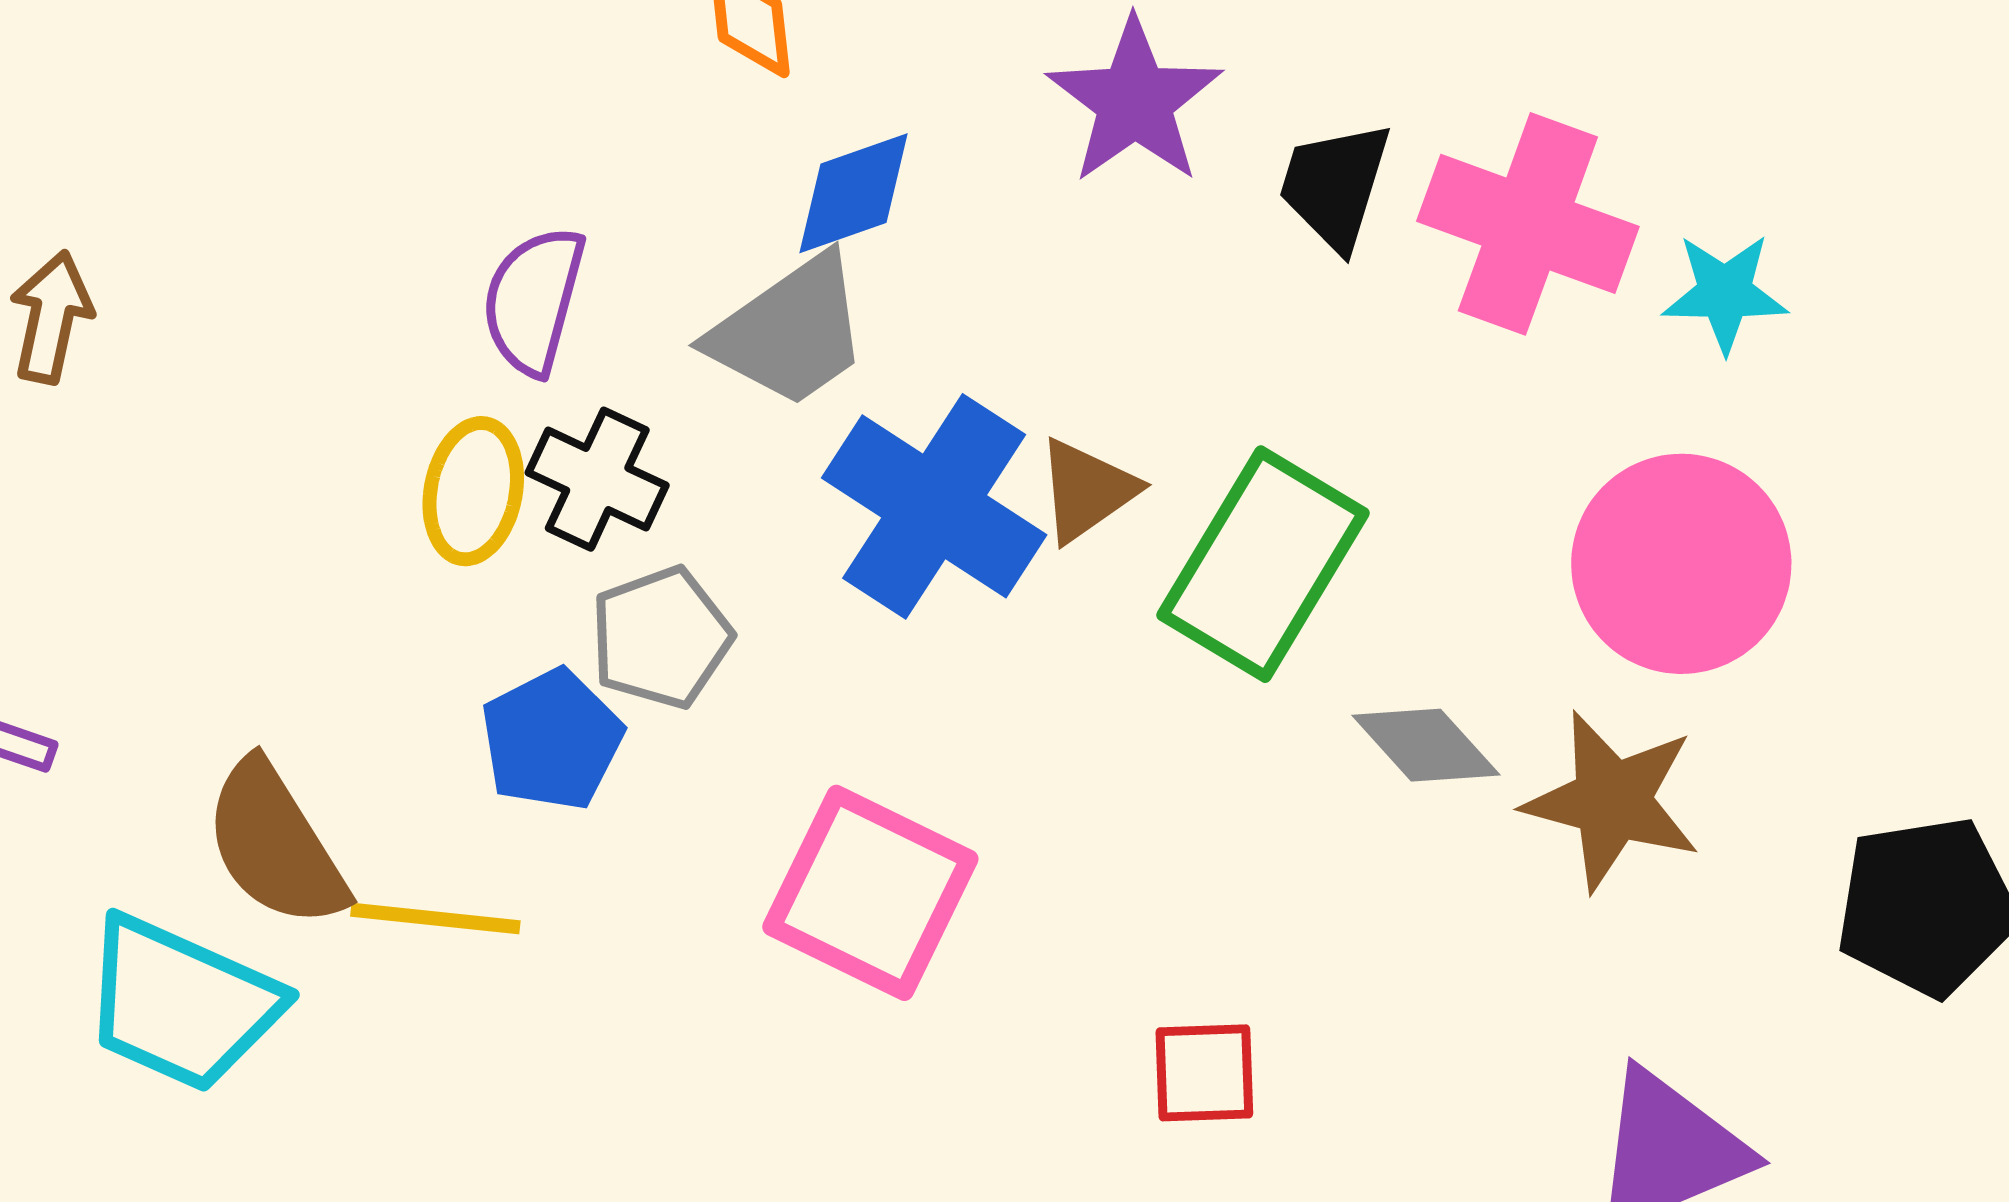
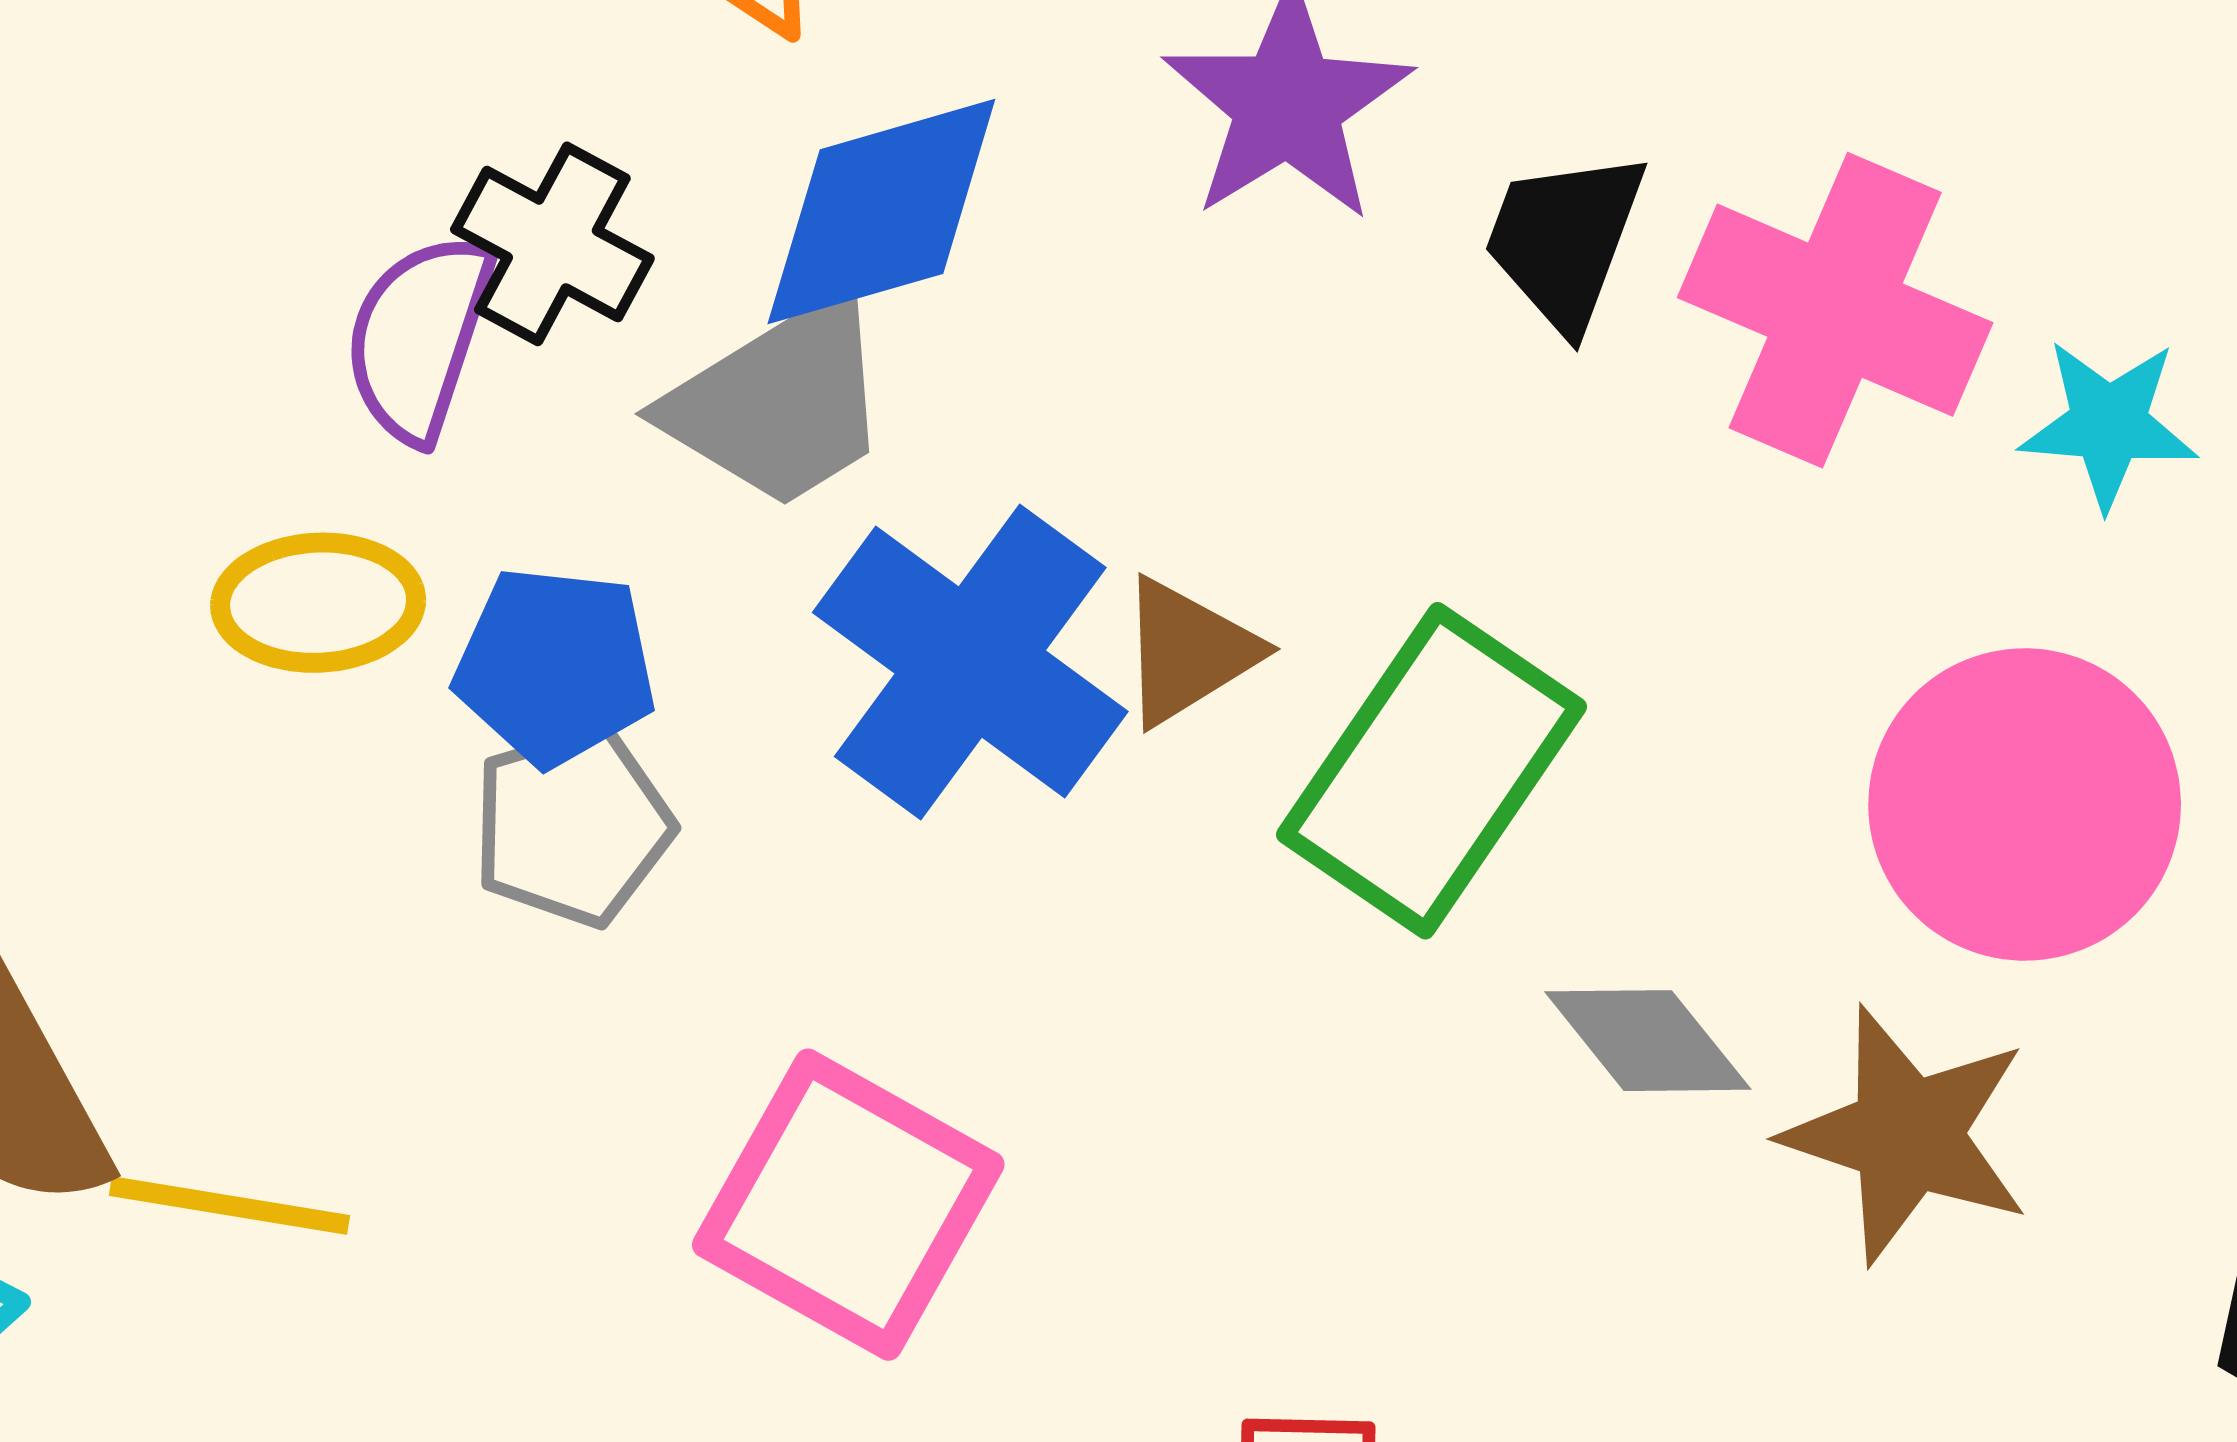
blue diamond: (853, 193) -> (881, 212), size x1.4
black cross: (597, 479) -> (552, 244), moved
yellow ellipse: (473, 491) -> (318, 603), turned 73
blue pentagon: (552, 740) -> (555, 666), moved, turned 30

